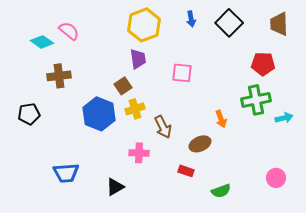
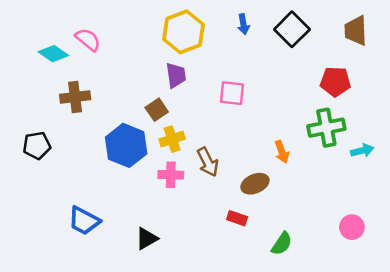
pink cross: (139, 153) -> (171, 175), moved
blue trapezoid: (66, 173) -> (84, 221), turned 32
green semicircle: (221, 191) -> (282, 244), turned -36

